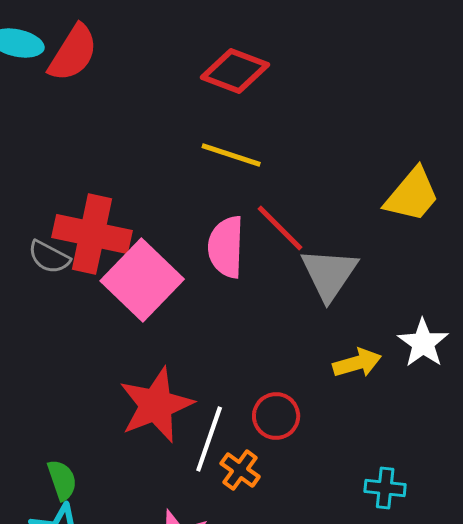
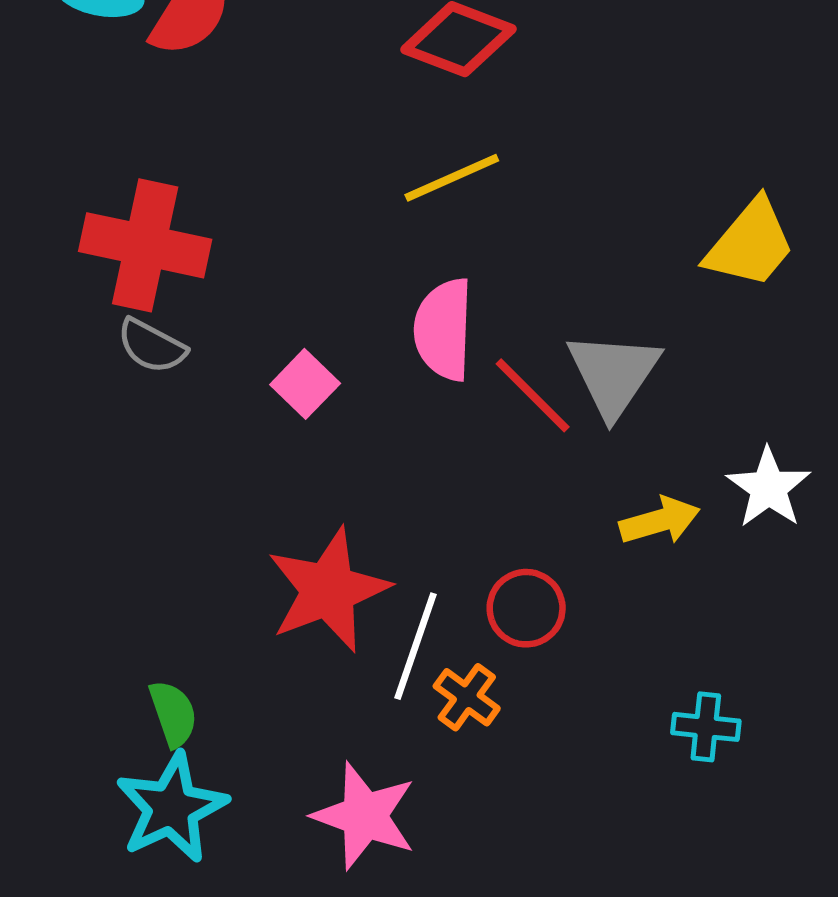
yellow line: (231, 155) -> (452, 178), turned -42
red line: (280, 228) -> (533, 395), moved
red cross: (92, 234) -> (145, 245), moved
pink square: (142, 280) -> (305, 384), size x0.5

